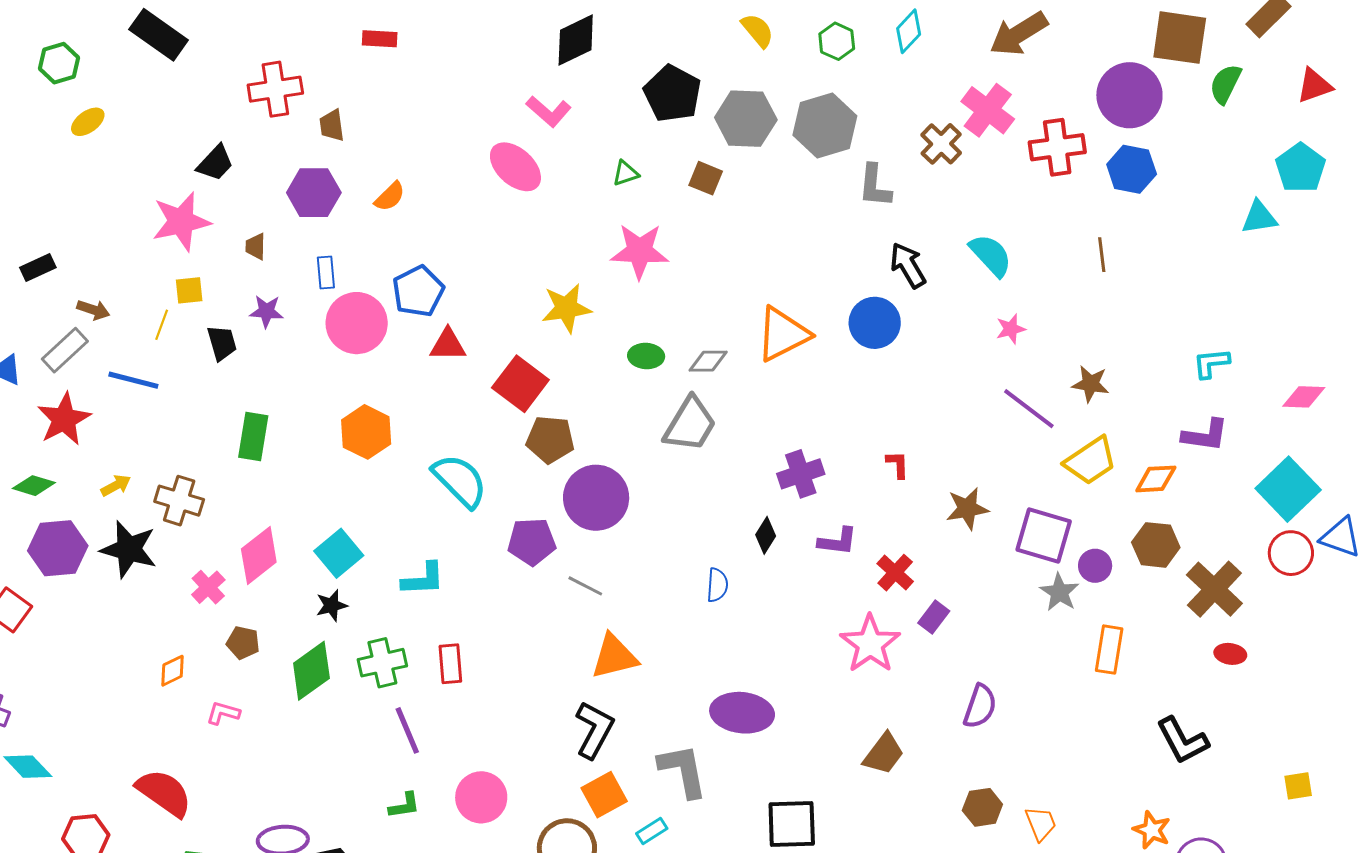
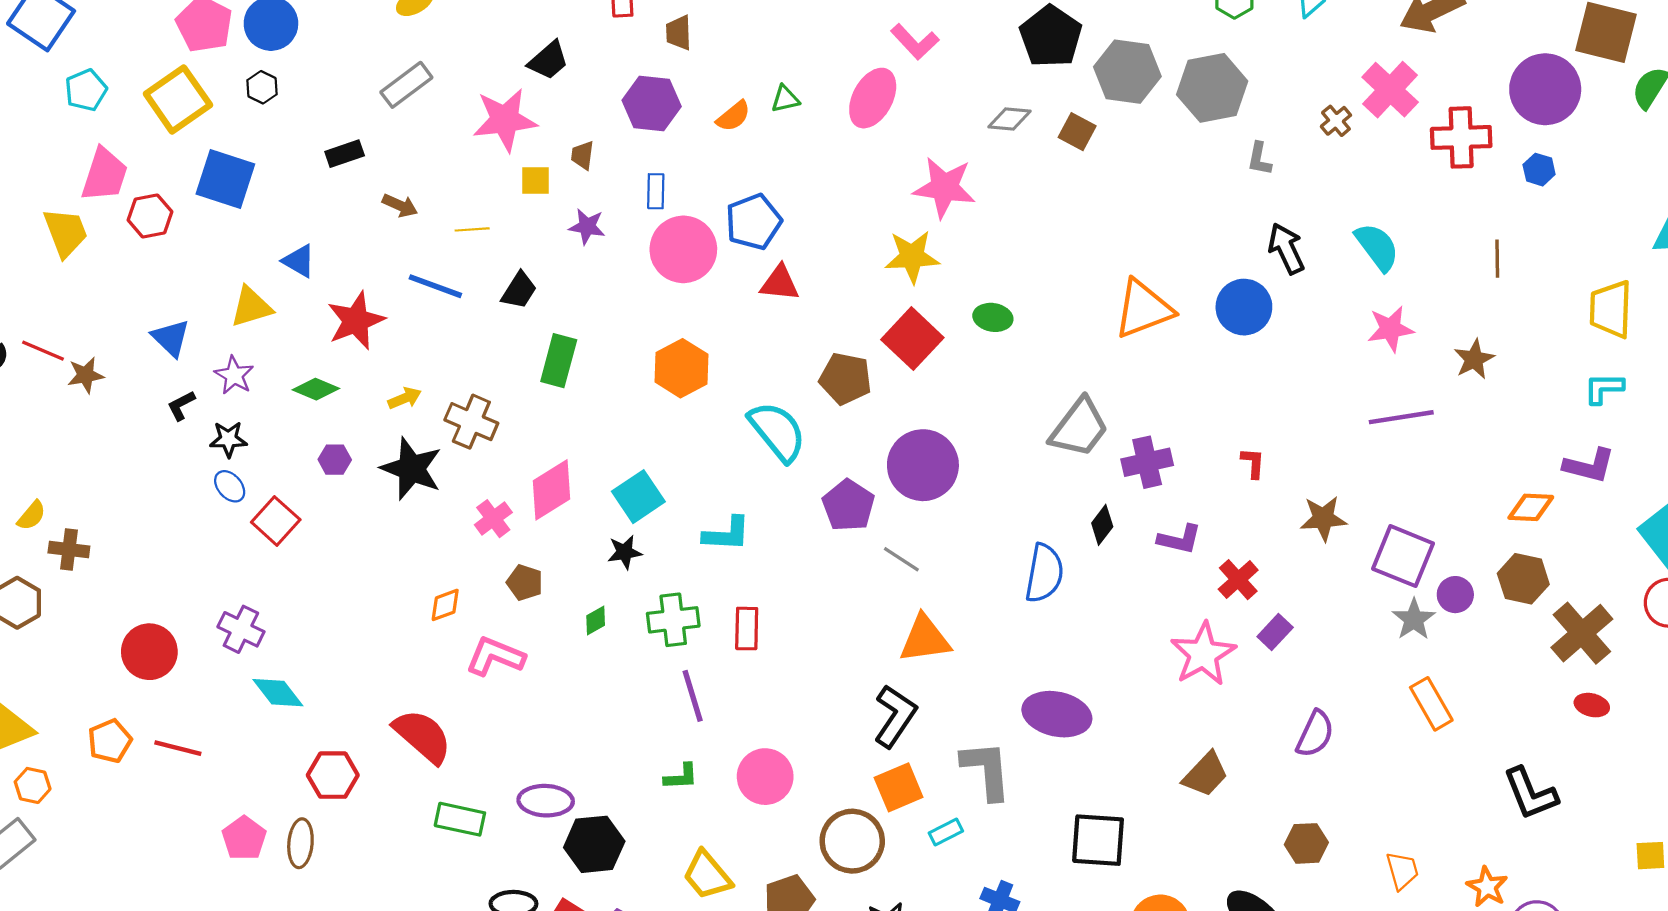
brown cross: (941, 144) -> (1336, 121), size x0.7
pink ellipse: (515, 167) -> (873, 98), turned 70
blue hexagon: (1132, 169) -> (1539, 170), size x0.6
green triangle: (626, 173) -> (785, 99), moved
gray L-shape: (875, 186) -> (1259, 159), size x0.7
pink star: (640, 251) -> (944, 187), moved
yellow square: (189, 290) -> (535, 180), moved
yellow line: (162, 325) -> (472, 229), turned 60
pink star: (1011, 329) -> (1391, 329), size x1.4
black trapezoid: (222, 343) -> (519, 290), moved, turned 42
gray rectangle: (65, 350) -> (406, 85), moved
gray diamond: (708, 361) -> (1010, 119), moved
red square: (520, 384) -> (912, 339), moved
brown star: (1091, 384) -> (1474, 359), moved, turned 30
purple line: (1029, 409) -> (1401, 417), turned -52
gray trapezoid: (690, 424) -> (1079, 428), moved
brown pentagon: (550, 439) -> (845, 379), moved
yellow trapezoid: (1091, 461) -> (1611, 309), moved, turned 120
purple pentagon: (532, 542) -> (848, 505), turned 30
purple hexagon: (58, 548) -> (335, 460), size x0.5
blue semicircle: (717, 585) -> (1044, 573), size x1.6
orange rectangle: (1109, 650) -> (1431, 704), moved, turned -45
green diamond: (311, 671) -> (596, 621), size x0.5
pink L-shape: (223, 713) -> (495, 656), size x1.6
orange trapezoid: (1041, 824) -> (1402, 871), moved

